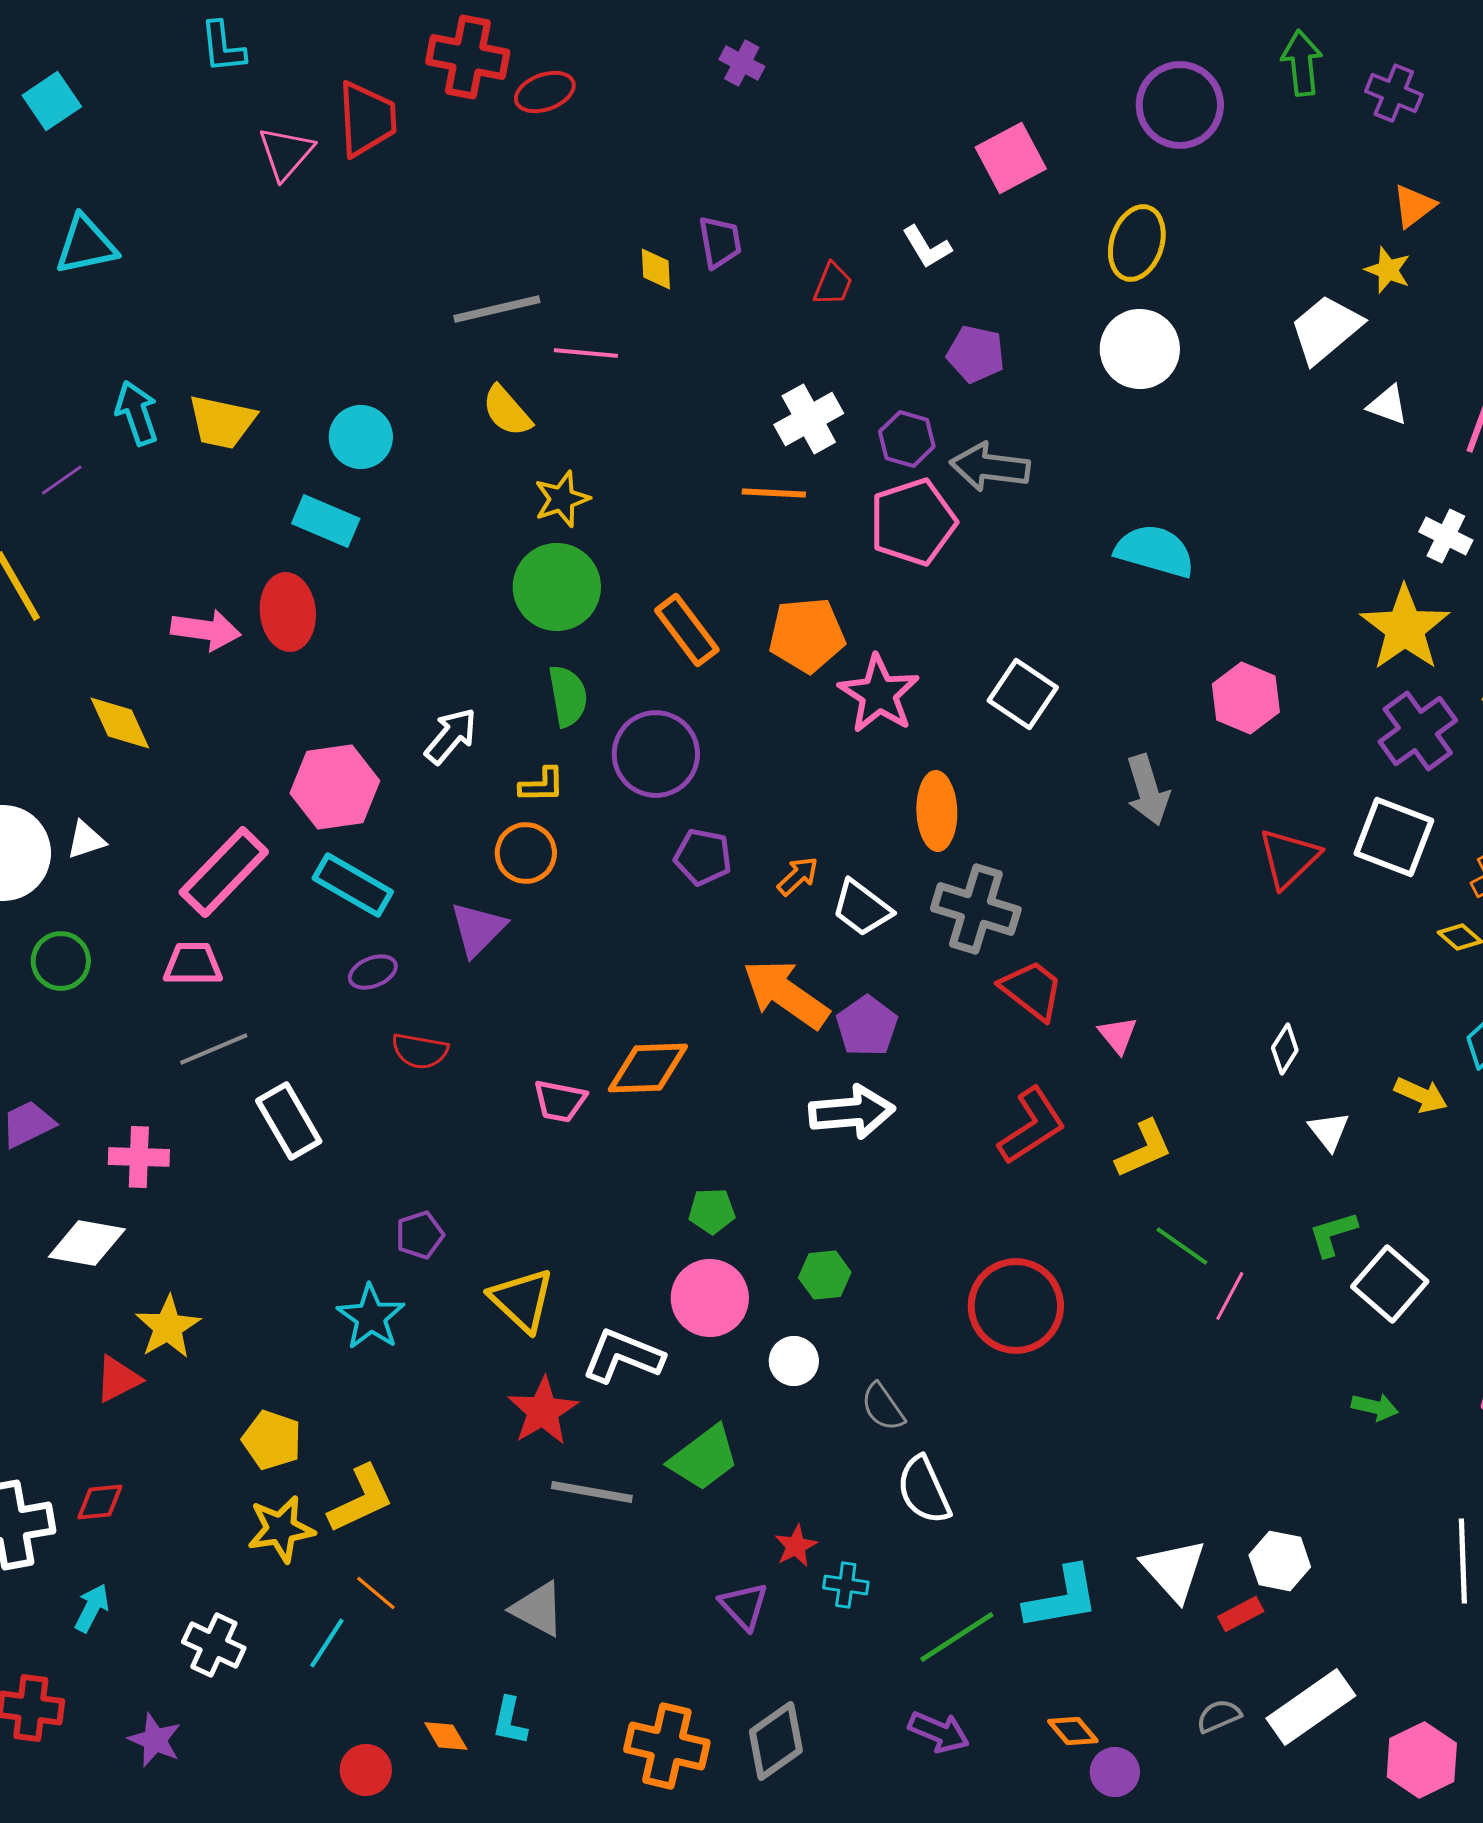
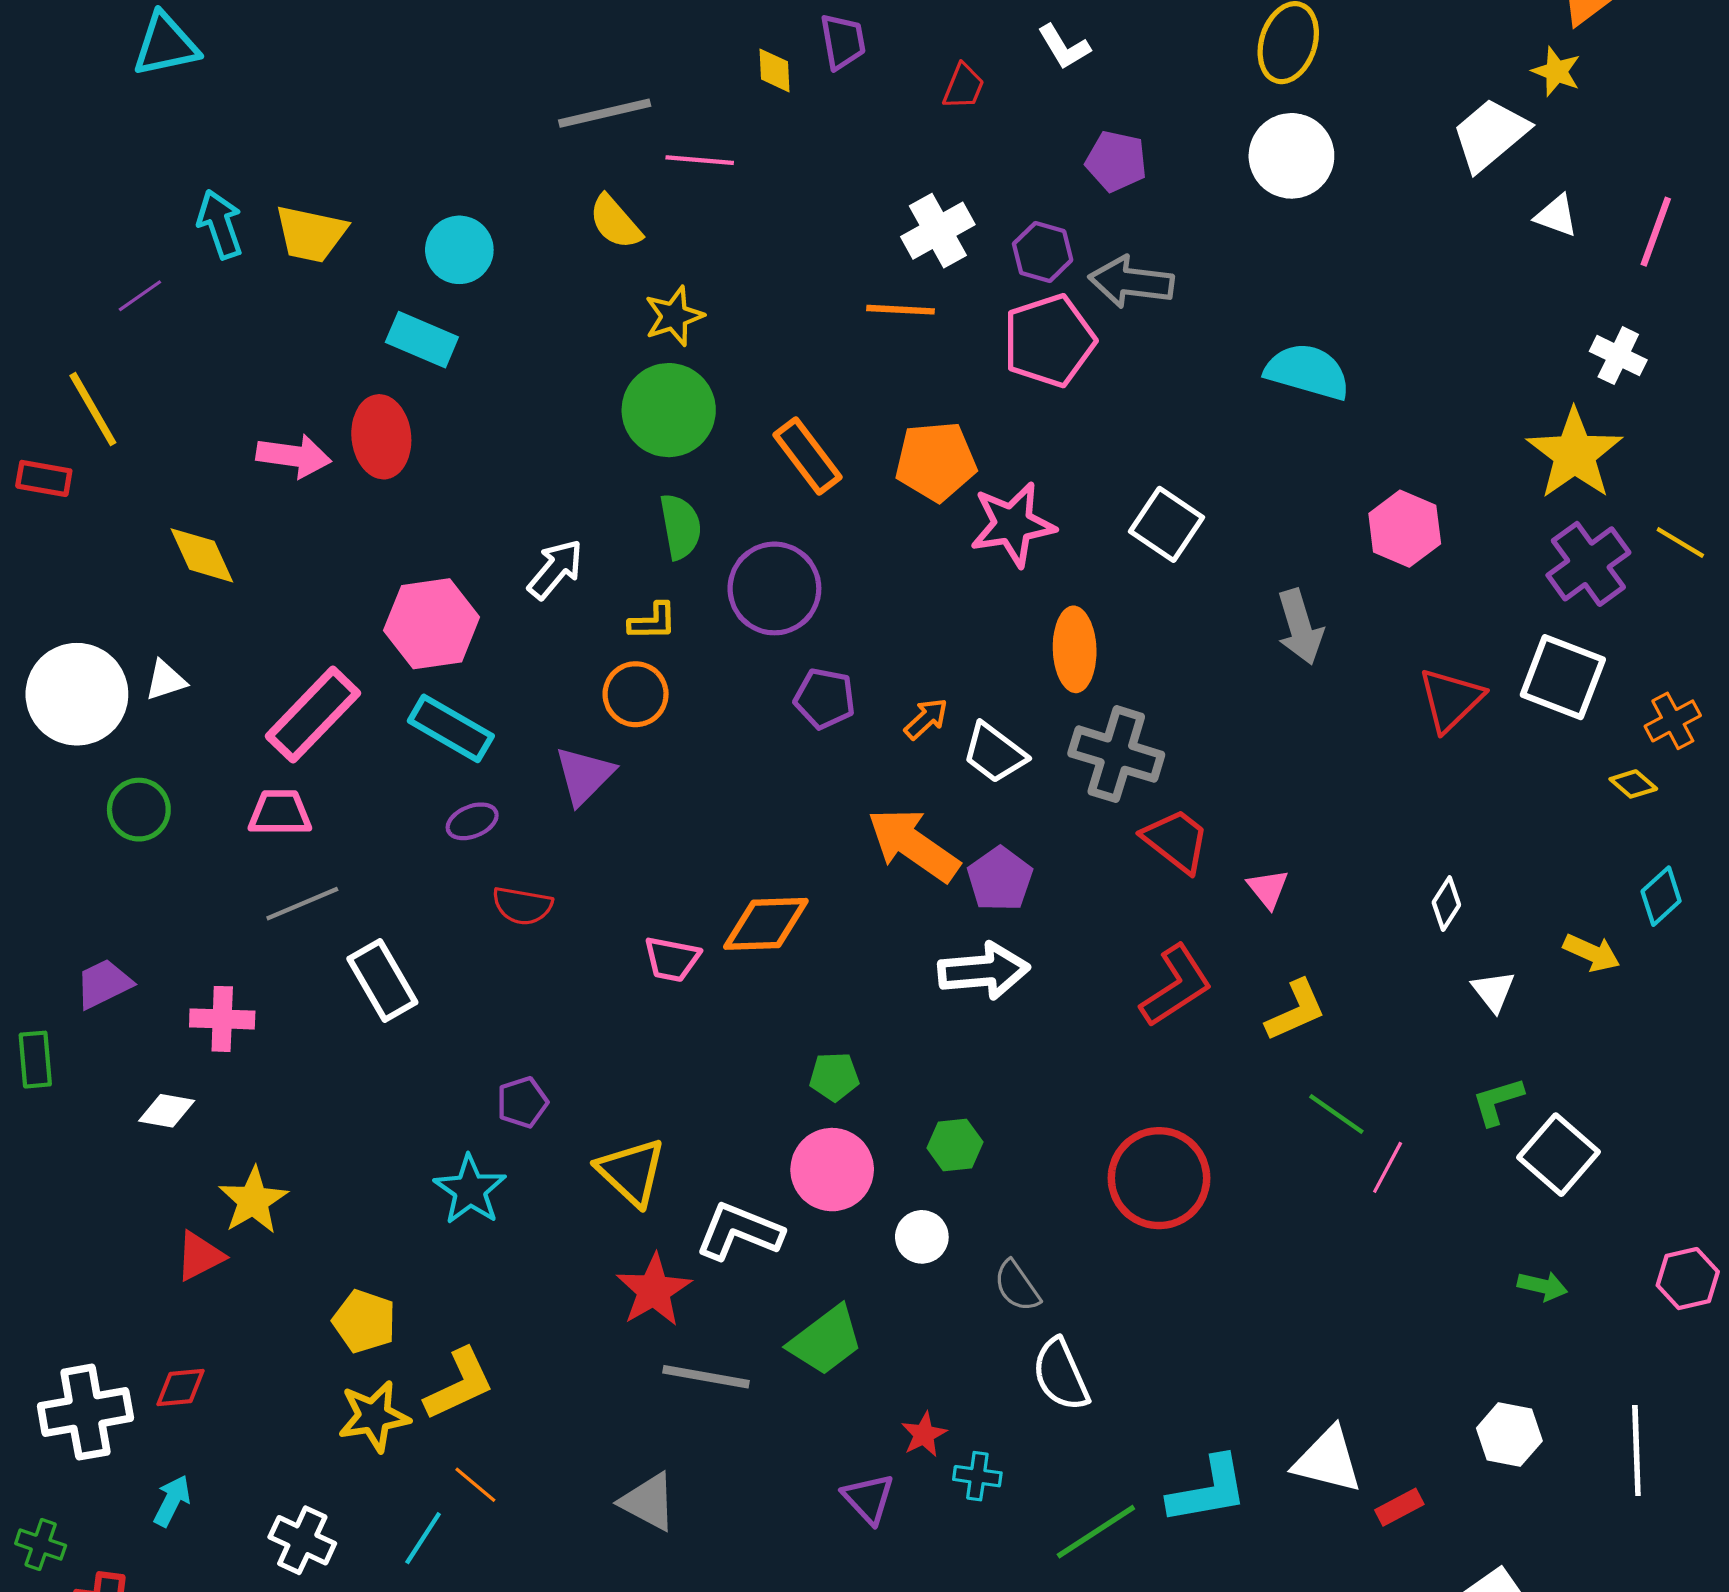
pink star: (879, 694) -> (1013, 524), turned 30
white diamond: (87, 1243) -> (167, 1111), size x0.7
white hexagon: (1280, 1561) -> (1509, 1434), moved
white triangle: (1174, 1570) -> (1328, 1460), turned -34

